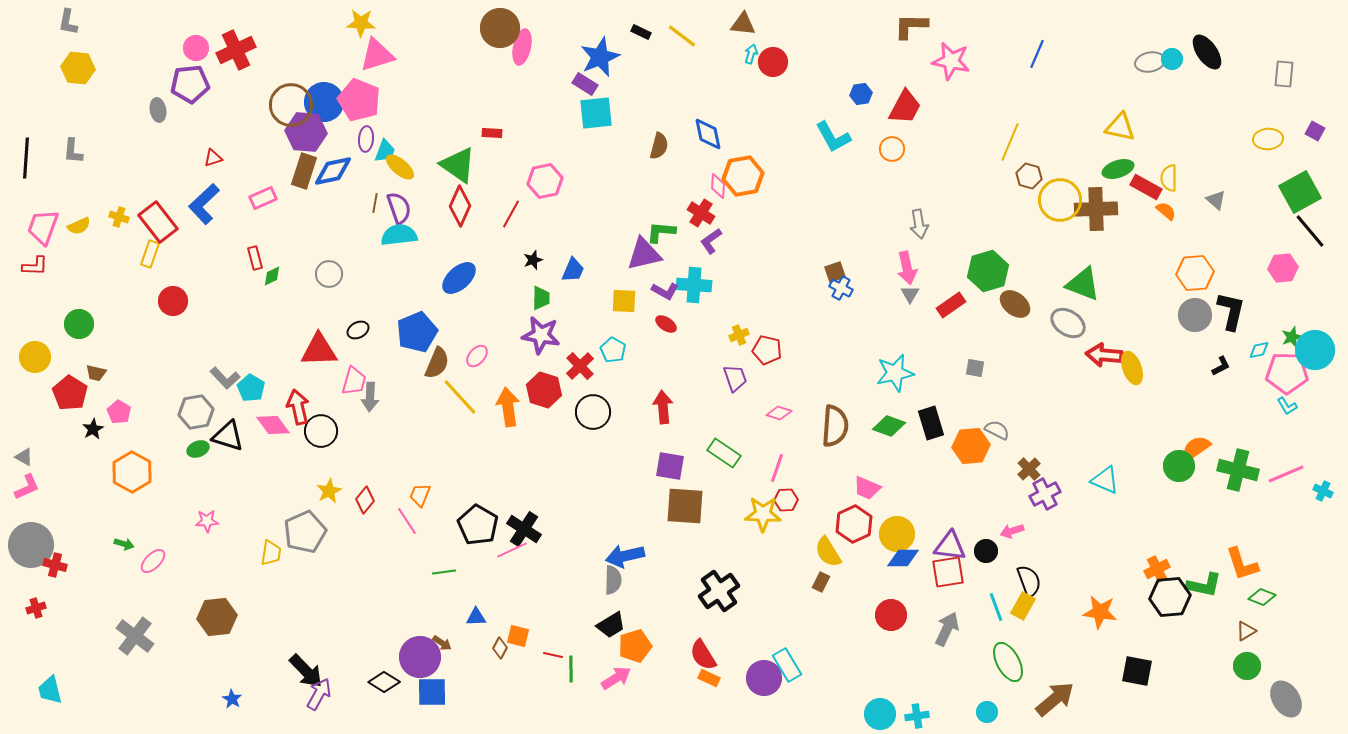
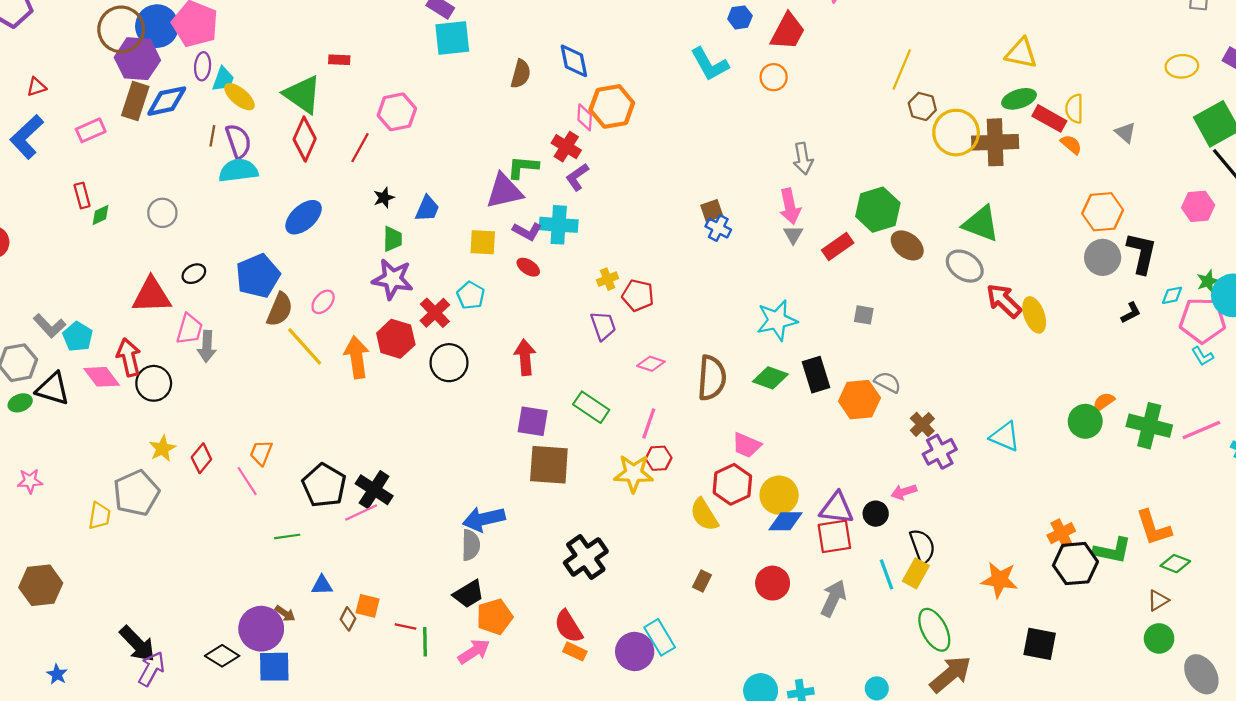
red arrow: (1104, 355) -> (1004, 301), turned 39
orange semicircle: (1196, 448) -> (1104, 402), size x0.7
brown rectangle: (821, 582) -> (702, 581), moved
green ellipse: (1008, 662) -> (934, 630), moved

